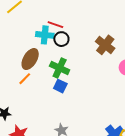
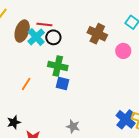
cyan cross: (45, 35) -> (36, 37), turned -36
brown ellipse: (30, 59) -> (22, 31), moved

